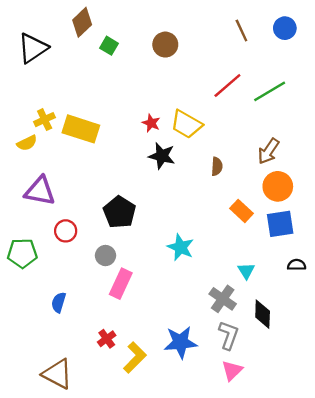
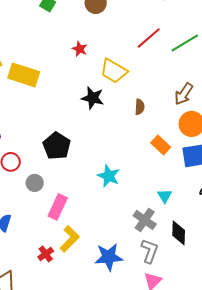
red star: (151, 123) -> (80, 49), moved
gray circle: (105, 256) -> (35, 183), moved
yellow L-shape: (135, 357) -> (70, 239), moved

